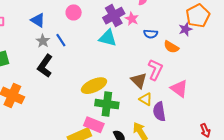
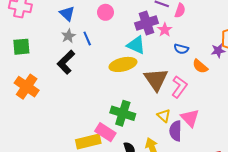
brown triangle: (139, 80) -> (156, 79), moved, size x1.4
yellow ellipse: (94, 86) -> (123, 64), moved
pink triangle: (179, 89) -> (190, 118), moved

